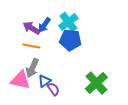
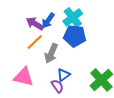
orange line: (31, 46) -> (35, 42), turned -54
gray arrow: (32, 68) -> (51, 53), moved
blue triangle: (44, 81) -> (64, 75), moved

